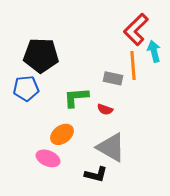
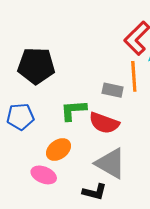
blue pentagon: (26, 88) -> (20, 117), moved
red semicircle: (105, 109) -> (104, 123), size x1.8

